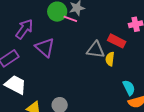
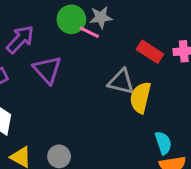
red rectangle: (117, 41) -> (150, 52), moved
yellow semicircle: (110, 59) -> (140, 98), size x1.5

